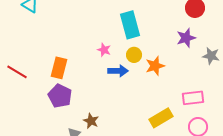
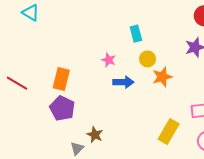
cyan rectangle: (130, 25) -> (136, 34), size x0.6
yellow circle: (134, 55) -> (148, 59), moved
yellow rectangle: (161, 118) -> (169, 132), turned -30

